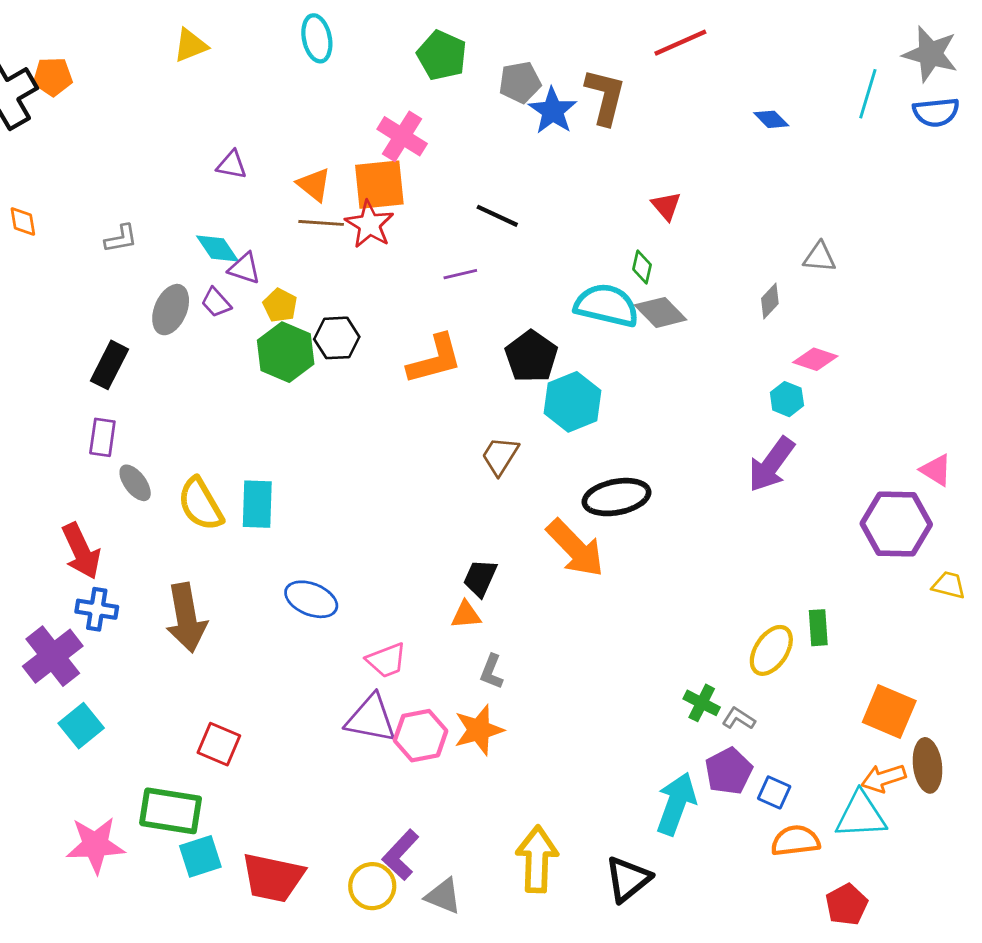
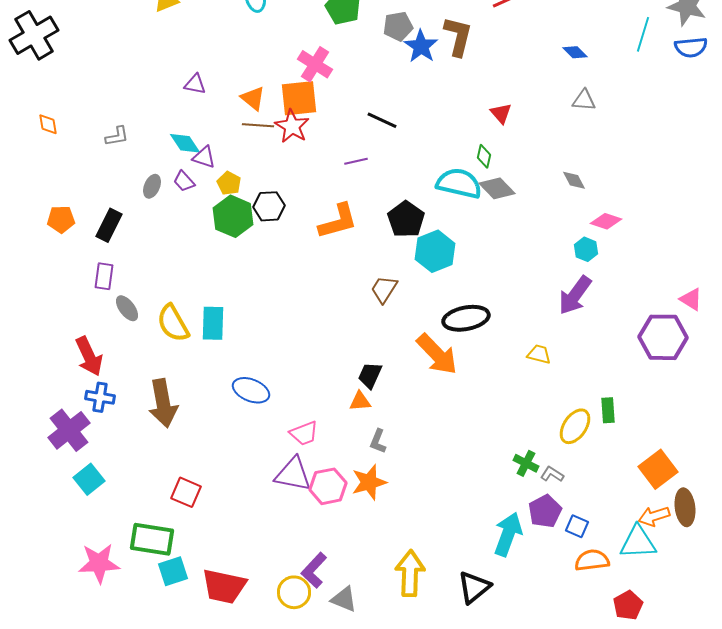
orange pentagon: (53, 77) -> (61, 219), moved
gray triangle: (820, 257) -> (584, 100), moved
gray diamond: (770, 301) -> (574, 180), turned -70
gray ellipse: (171, 310) -> (152, 186), size x0.7
yellow trapezoid: (949, 585) -> (539, 354), moved
orange square: (889, 711) -> (658, 469), turned 30

